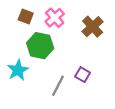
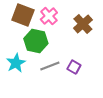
brown square: (26, 17) -> (23, 15), size x1.6
gray line: (58, 86) -> (50, 66), moved, turned 42

